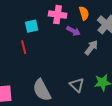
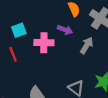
pink cross: (58, 15) -> (44, 43), moved

